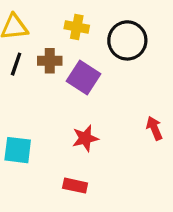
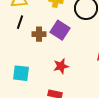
brown cross: (50, 61) -> (39, 34), moved

